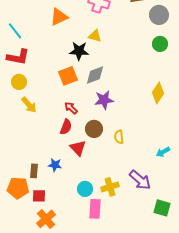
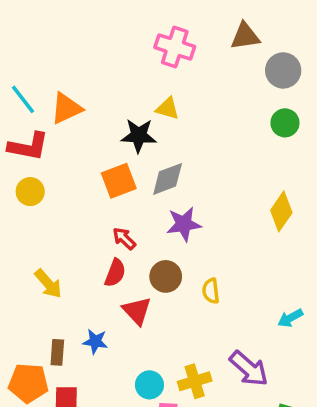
orange triangle: (59, 17) -> (66, 108), moved
yellow arrow: (29, 105) -> (48, 284), moved

